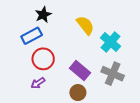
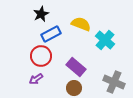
yellow semicircle: (85, 25) -> (81, 24), turned -30
blue rectangle: (32, 36) -> (51, 34), moved
gray cross: (113, 74) -> (114, 82), moved

